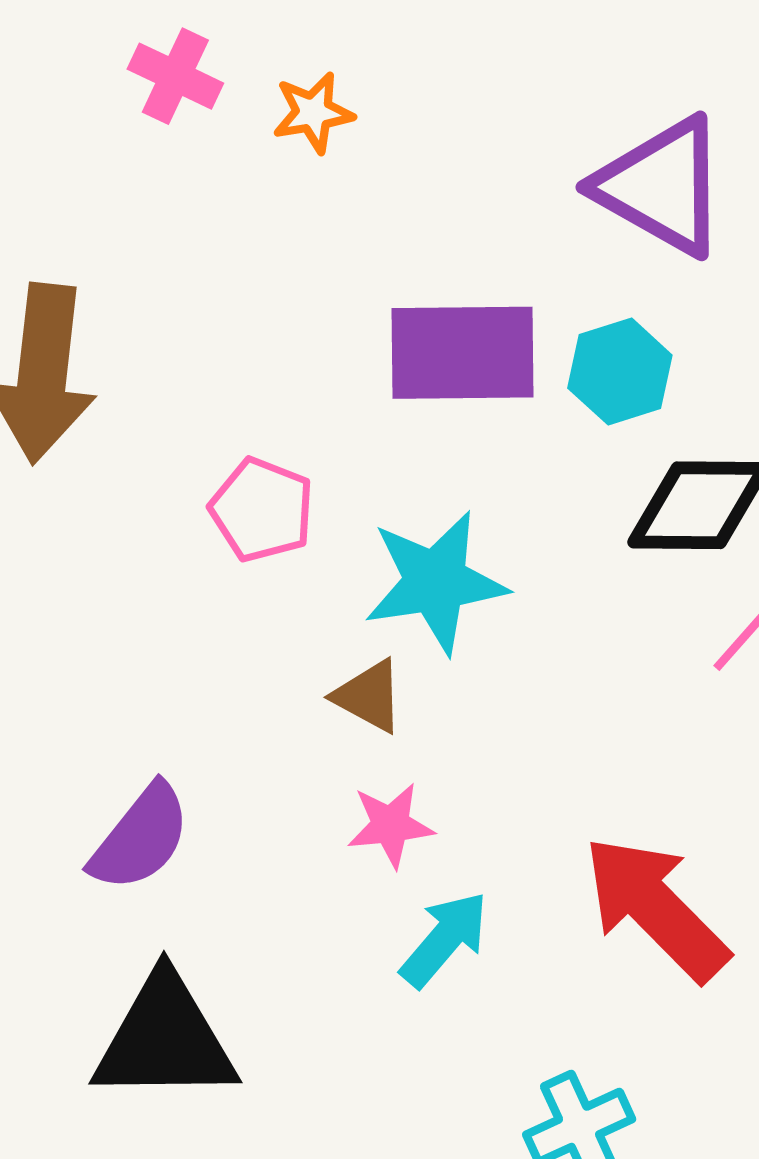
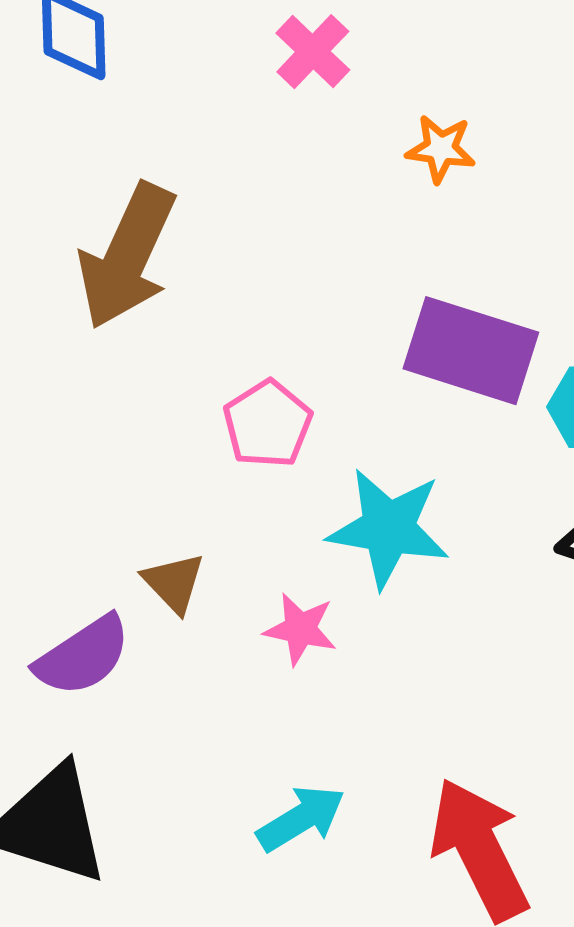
orange star: (313, 113) -> (441, 149), moved
brown triangle: (369, 696) -> (174, 583), moved
pink star: (391, 825) -> (300, 629), moved

